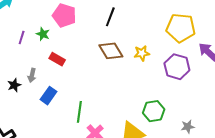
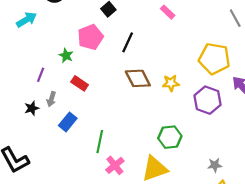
pink pentagon: (64, 16) -> (90, 37), turned 30
black line: (110, 17) -> (128, 42), moved
purple line: (22, 38) -> (41, 75), moved
green hexagon: (154, 111) -> (170, 137), moved

